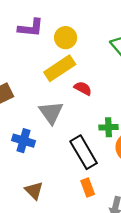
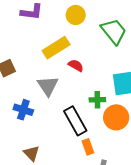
yellow circle: (66, 38) -> (76, 15), moved
orange rectangle: (88, 187) -> (88, 147), moved

